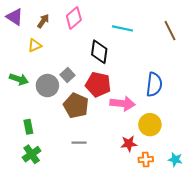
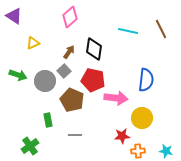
brown arrow: (43, 21) -> (69, 52), moved
cyan line: (122, 28) -> (128, 31), moved
green rectangle: (28, 127) -> (48, 120), moved

